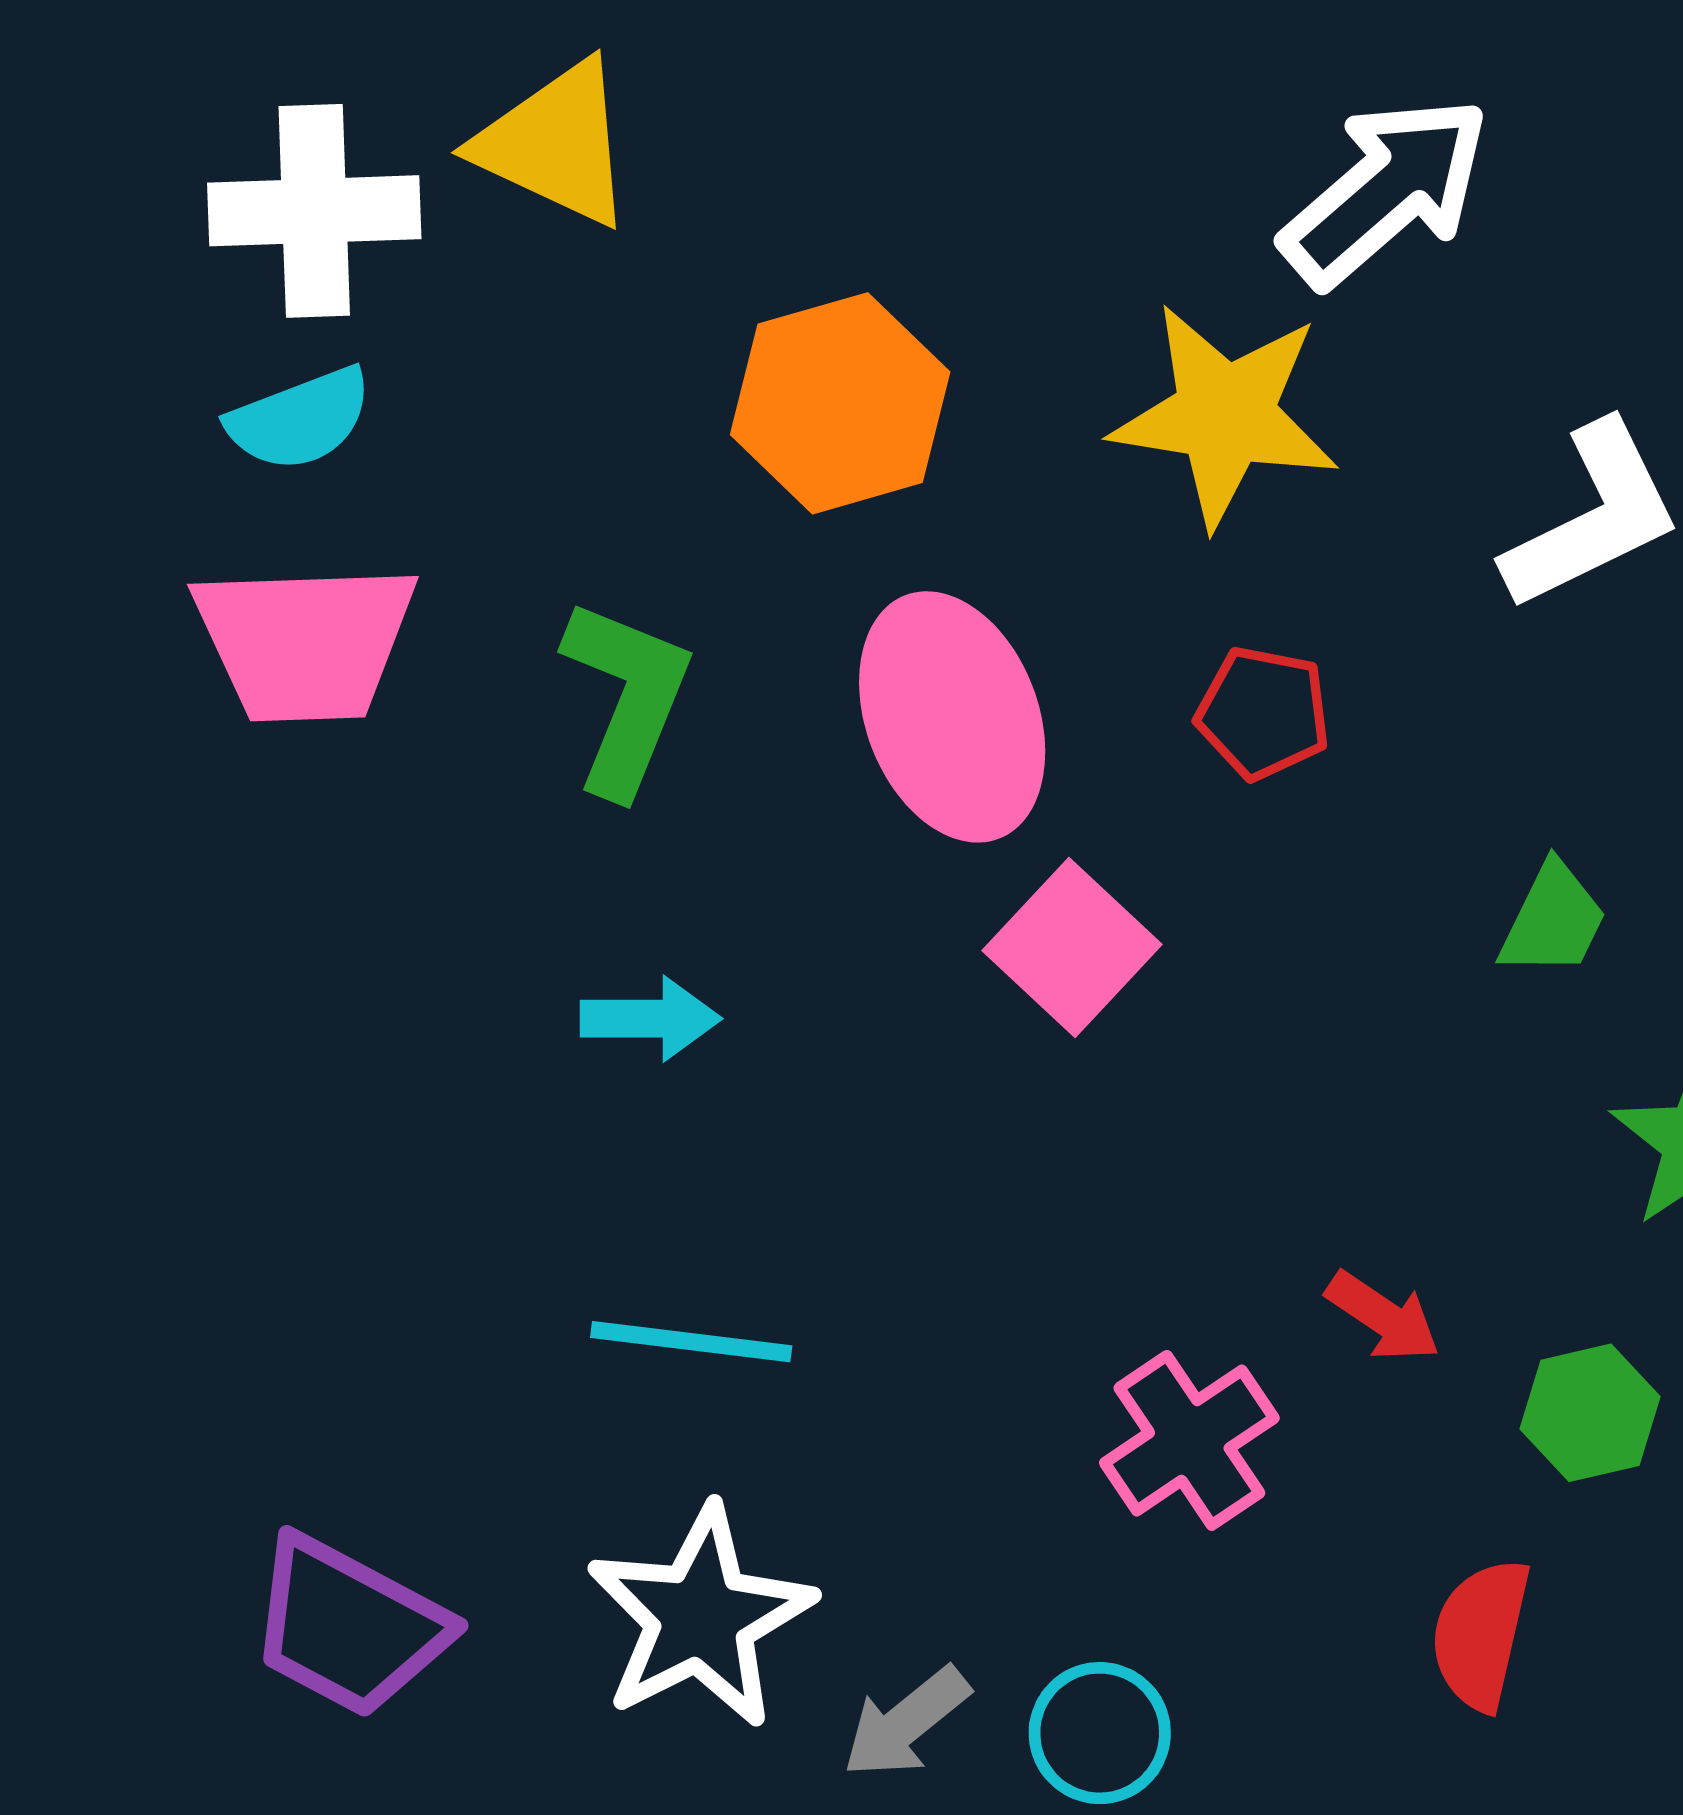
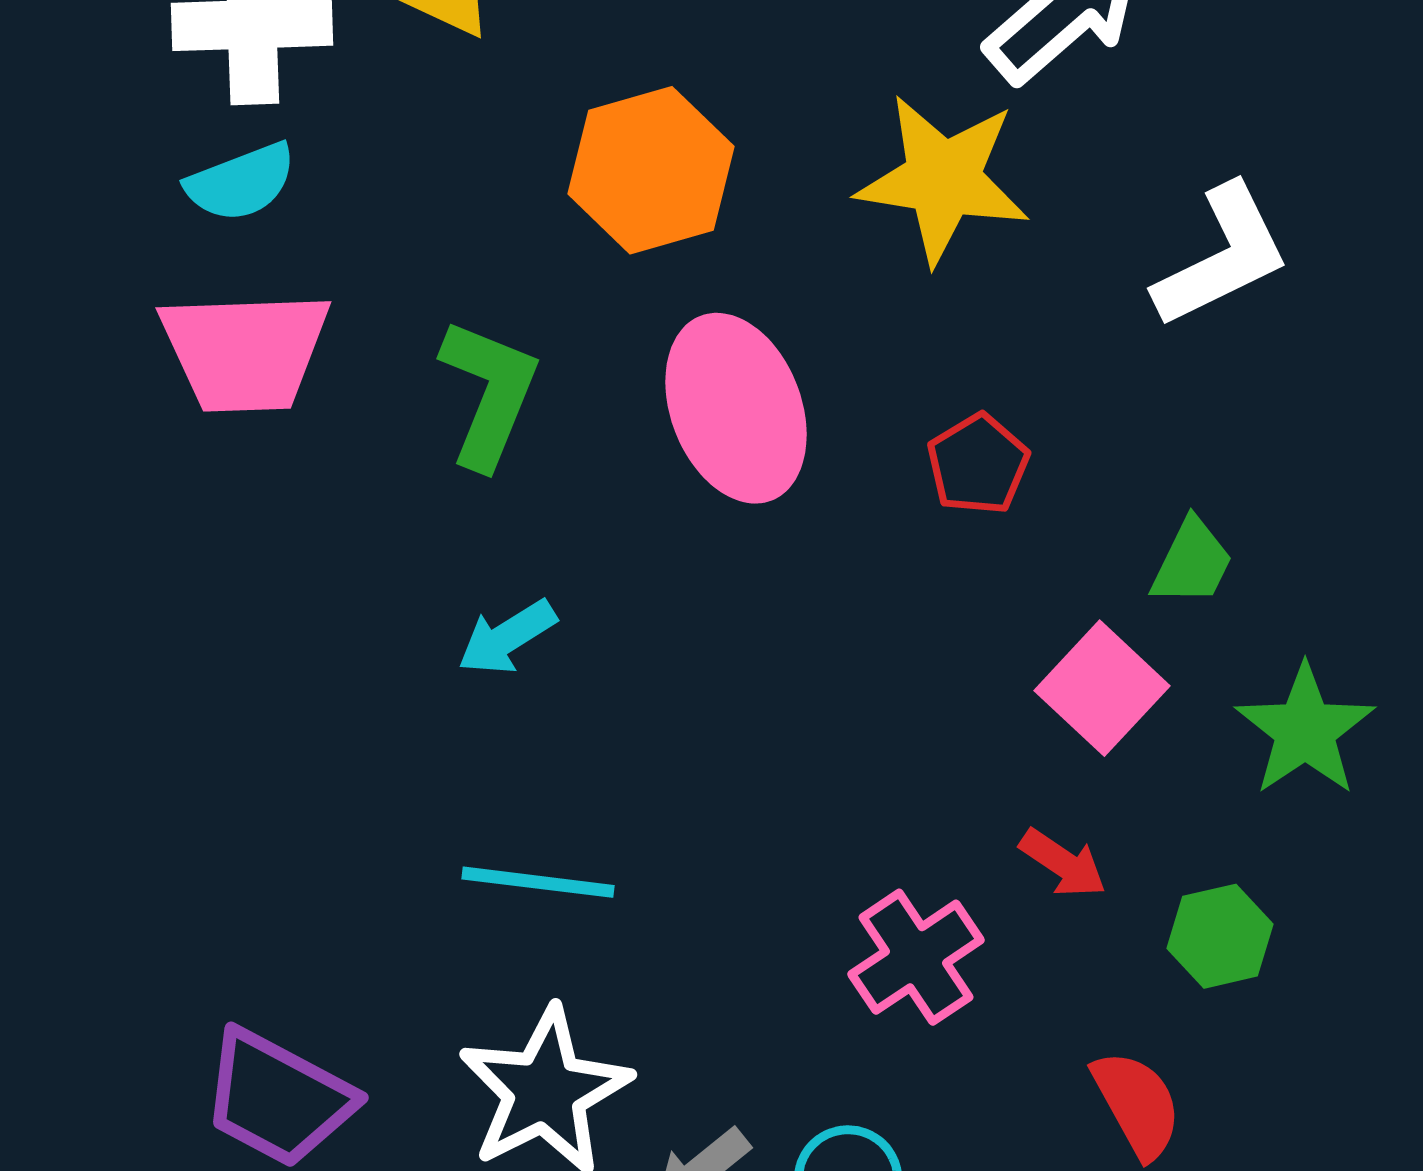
red pentagon: (1263, 713) -> (978, 464), moved, turned 30
pink square: (1072, 948) -> (1102, 688), moved
cyan arrow: (650, 1019) -> (507, 637), turned 148
red semicircle: (1481, 1634) -> (1137, 1104), turned 138

